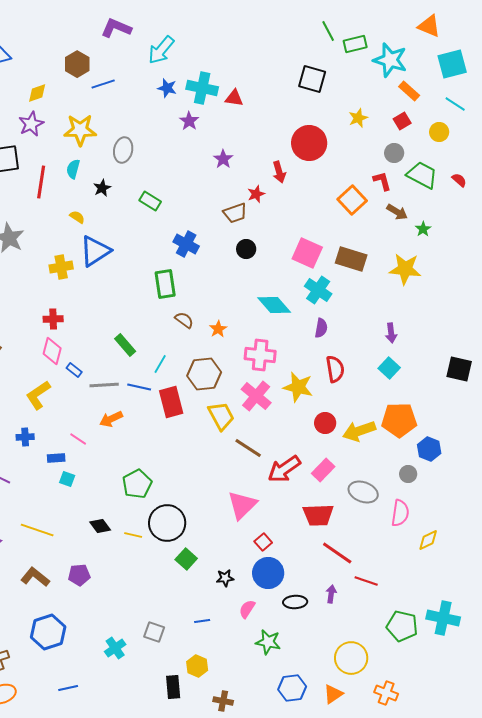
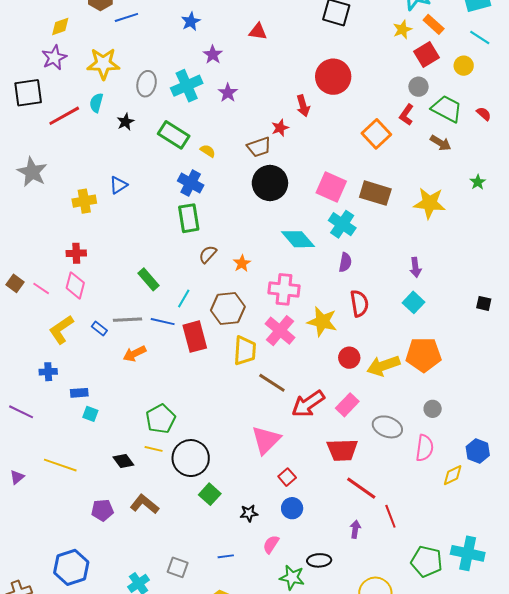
blue star: (167, 88) -> (191, 21), turned 30
cyan cross: (202, 88) -> (187, 86), moved, turned -36
yellow star: (358, 118) -> (402, 29), moved
red square: (402, 121) -> (427, 55), size x1.4
purple star: (223, 159) -> (228, 93), moved
red L-shape: (382, 181) -> (406, 115), turned -130
red line: (41, 182) -> (64, 116), turned 52
green rectangle: (150, 201) -> (174, 135), size x1.4
brown arrow: (397, 212) -> (441, 143), moved
yellow semicircle: (77, 217) -> (208, 151), moved
green star: (423, 229) -> (478, 182), moved
blue cross: (186, 244) -> (191, 183), moved
black circle: (246, 249) -> (270, 183), size x1.8
blue triangle: (95, 251) -> (118, 185), size x0.6
brown semicircle: (184, 320) -> (208, 254), turned -84
black square: (459, 369) -> (484, 303), size x0.6
blue rectangle: (74, 370) -> (99, 329), moved
yellow trapezoid: (221, 416) -> (245, 351), turned 32
pink line: (78, 439) -> (41, 288), moved
blue hexagon: (429, 449) -> (478, 451), moved
yellow line: (133, 535) -> (154, 449), moved
blue circle: (268, 573) -> (292, 508), size x0.7
brown L-shape: (35, 577) -> (145, 504), moved
red line: (366, 581) -> (390, 516), turned 50
black ellipse: (295, 602) -> (319, 560), moved

